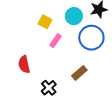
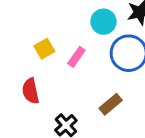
yellow square: (45, 22) -> (44, 49), moved, turned 32

